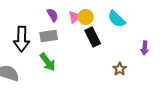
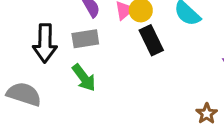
brown star: (120, 69) -> (207, 114), moved

